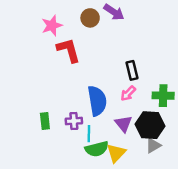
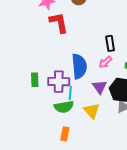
purple cross: (74, 121) -> (59, 82), size x1.5
green semicircle: (97, 149) -> (64, 107), moved
yellow triangle: (116, 153) -> (92, 111), turned -30

